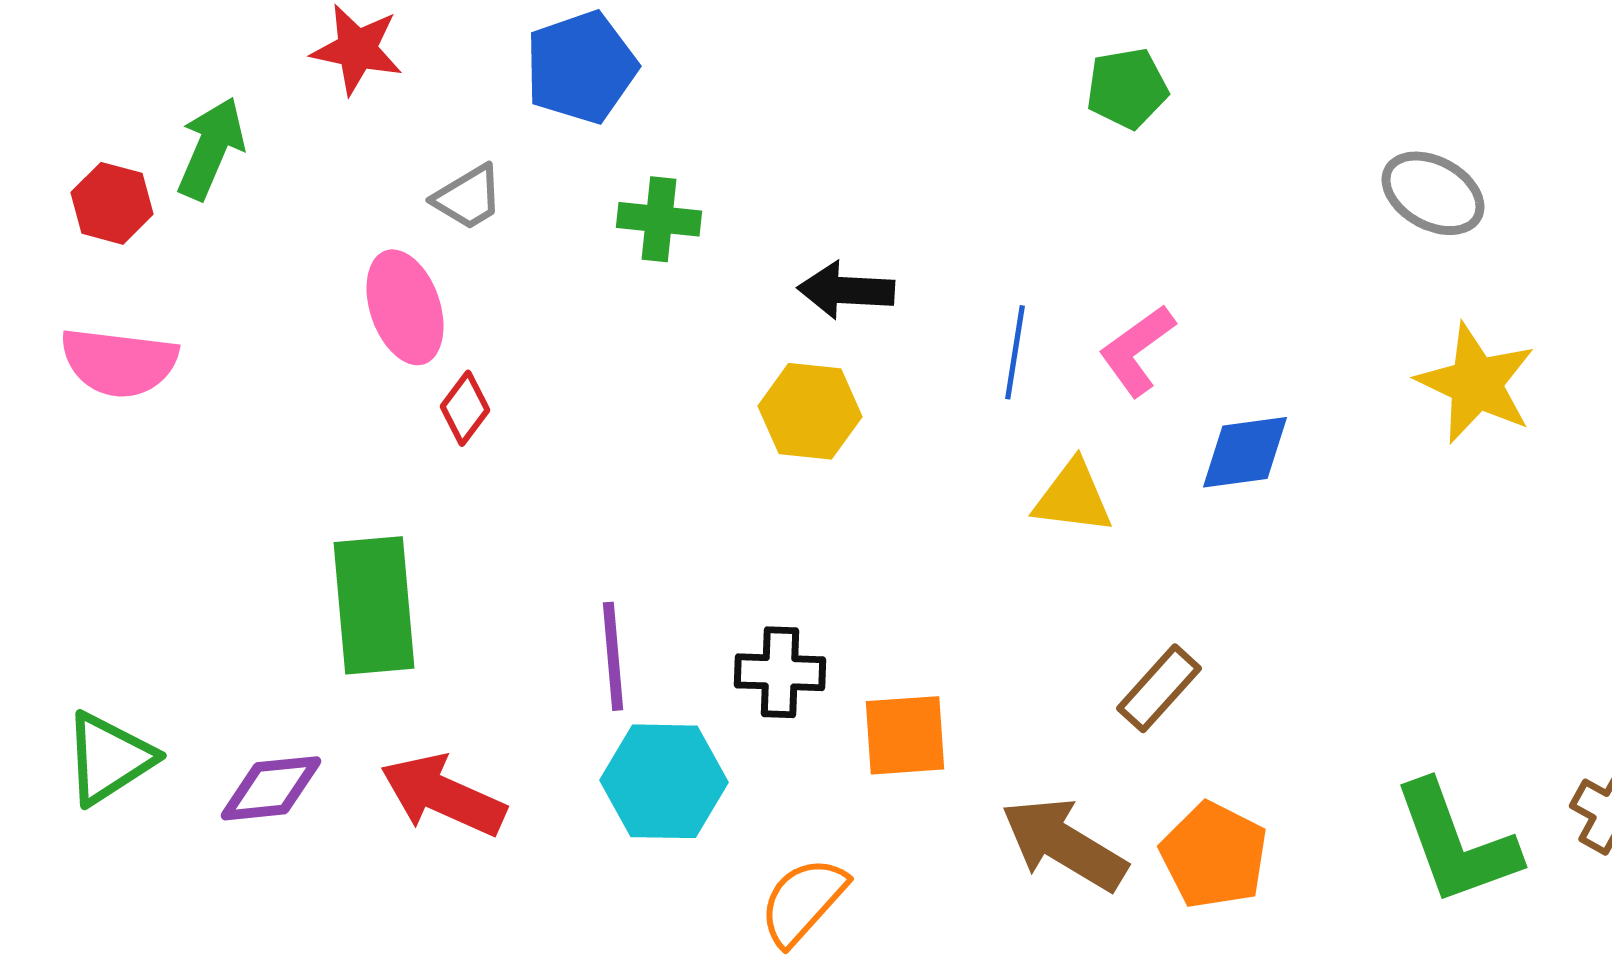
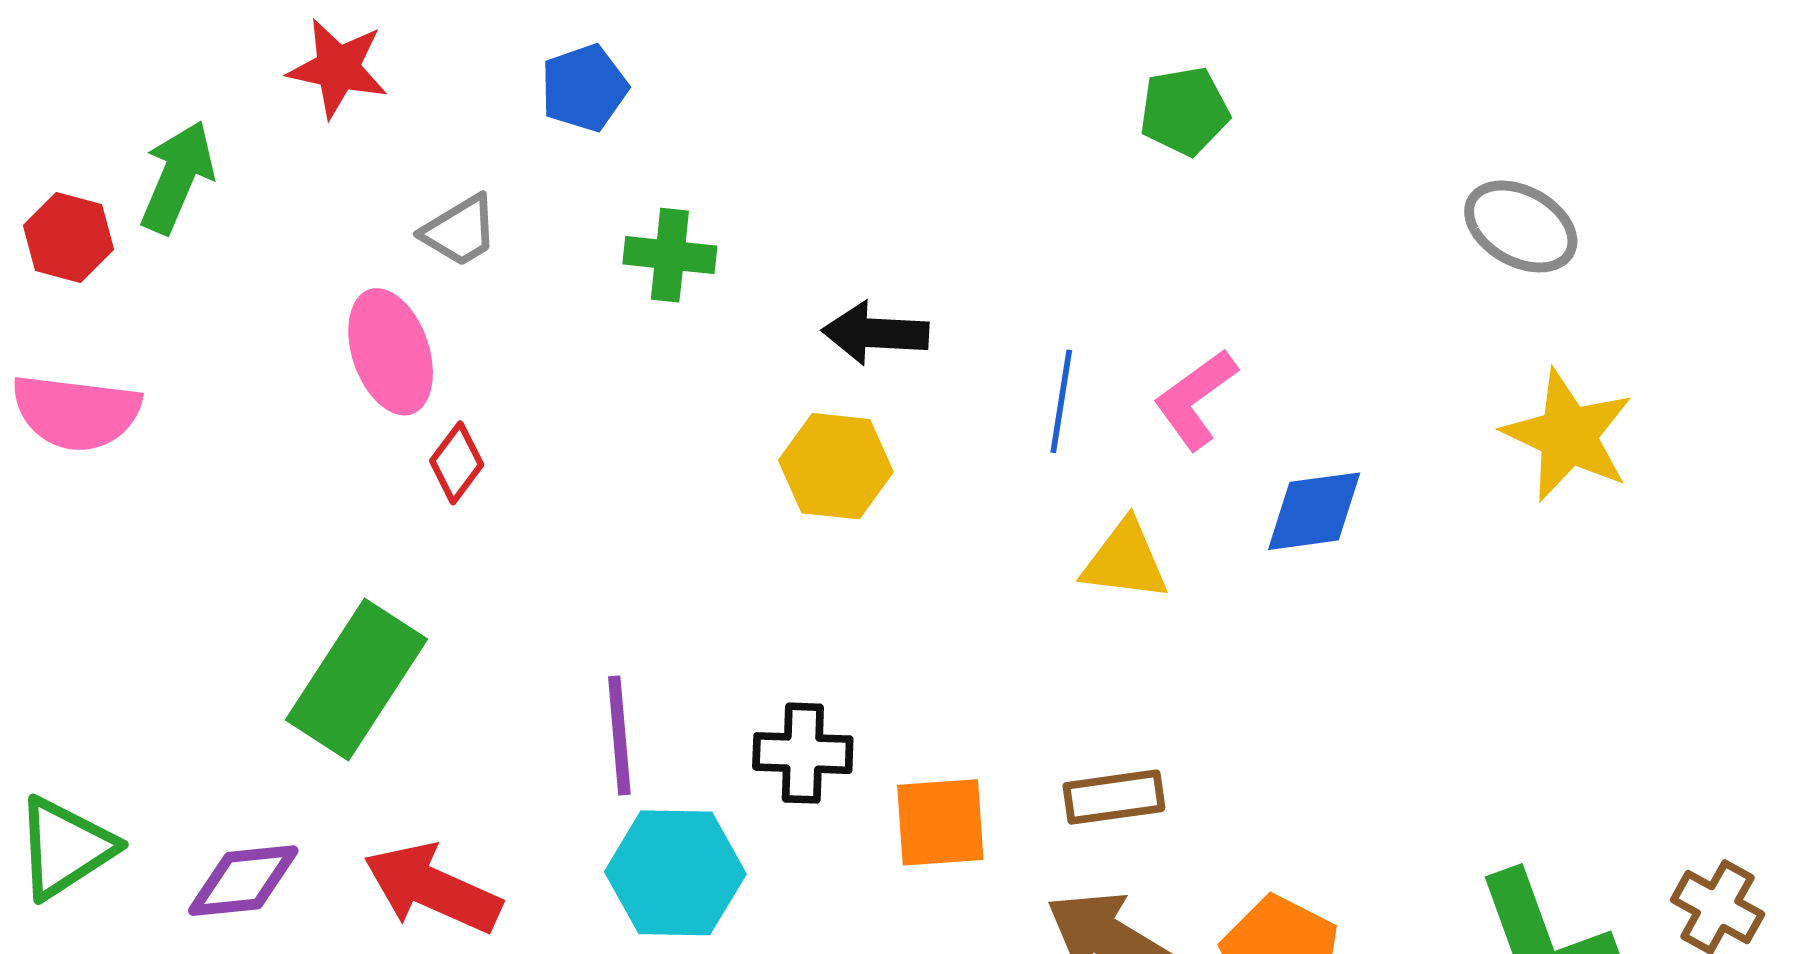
blue pentagon: (581, 67) -> (584, 88), size x0.7
green rectangle: (374, 605) -> (357, 679), turned 38
brown rectangle: (1159, 688) -> (1114, 797), moved, turned 40

